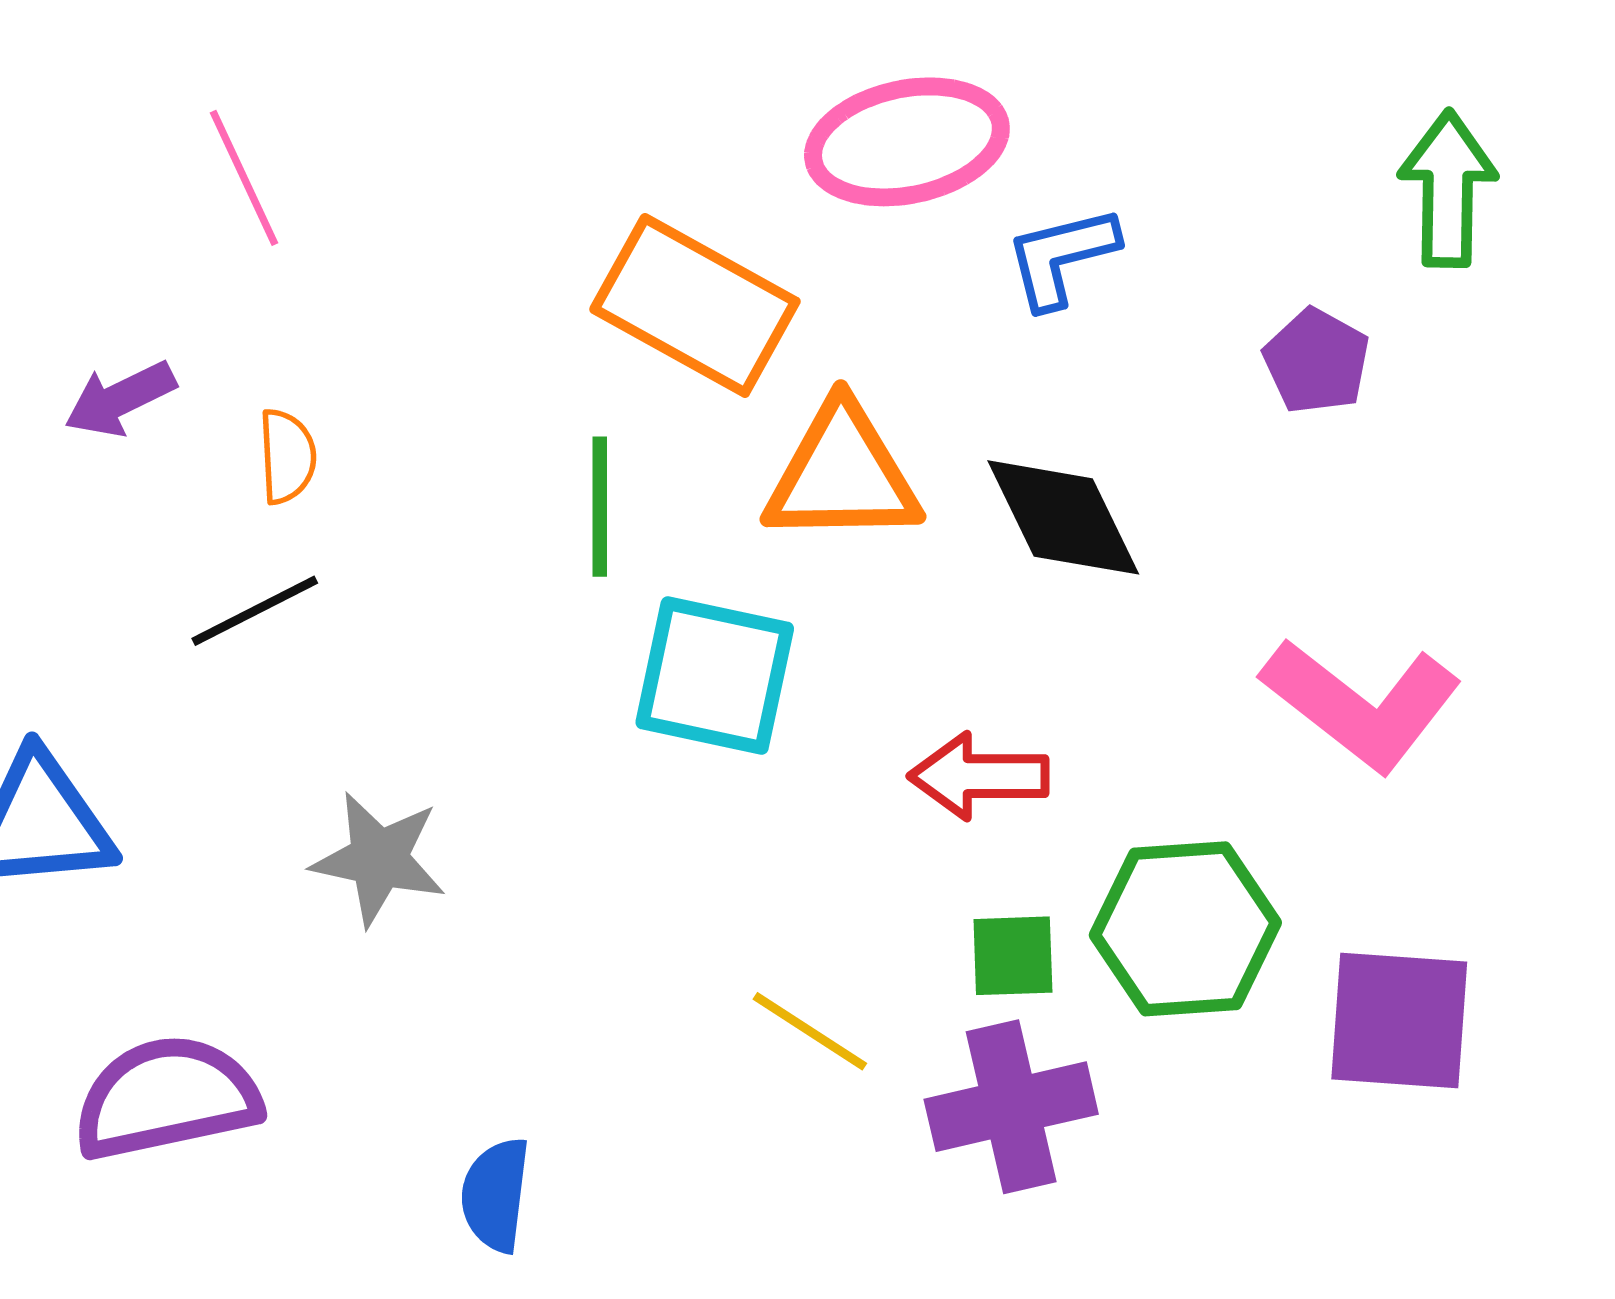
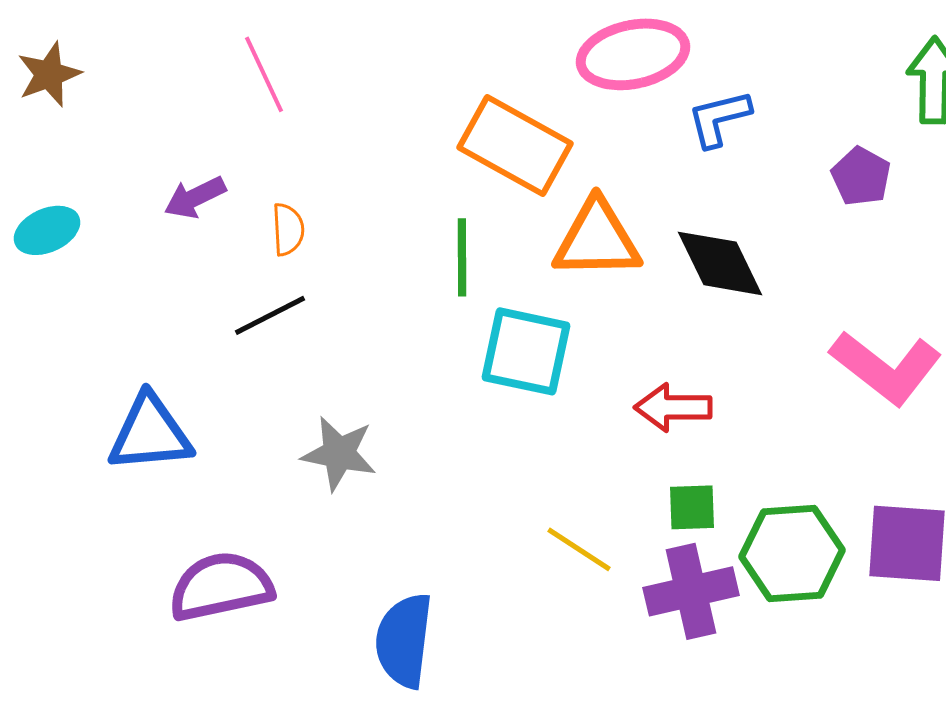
green hexagon: (1185, 929) -> (792, 553), moved
blue semicircle: (496, 1195) -> (404, 640), size x1.5

